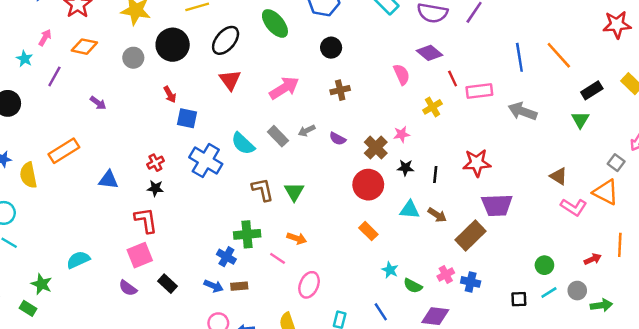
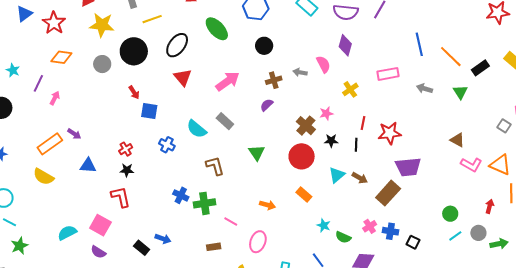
pink arrow: (45, 38) -> (55, 98), moved
purple diamond: (430, 53) -> (345, 45), turned 70
orange line: (559, 55) -> (451, 57), moved
red line: (453, 78) -> (363, 123), moved, turned 40
purple arrow: (98, 103) -> (74, 134), moved
gray arrow: (522, 111) -> (424, 89), size x0.7
green triangle: (580, 120) -> (460, 92), moved
gray arrow: (307, 131) -> (300, 72), moved, turned 40
purple semicircle: (338, 139) -> (267, 105), moved, turned 112
blue cross: (206, 161) -> (167, 145), size x0.6
yellow semicircle: (28, 175) -> (43, 177), moved, turned -45
green triangle: (294, 192) -> (257, 153), moved
orange triangle: (606, 192) -> (500, 165), moved
cyan triangle: (410, 210) -> (337, 175), turned -42
orange arrow: (297, 238) -> (267, 205), moved
pink square: (140, 255) -> (100, 225), moved, turned -35
blue cross: (226, 257) -> (181, 195), moved
red arrow: (593, 259) -> (490, 206), turned -48
green star: (42, 284) -> (20, 246), moved, turned 30
blue arrow: (214, 286) -> (163, 239), moved
brown rectangle: (239, 286) -> (214, 247), moved
purple semicircle: (128, 288) -> (98, 252), moved
black square: (519, 299) -> (413, 242), moved, turned 32

